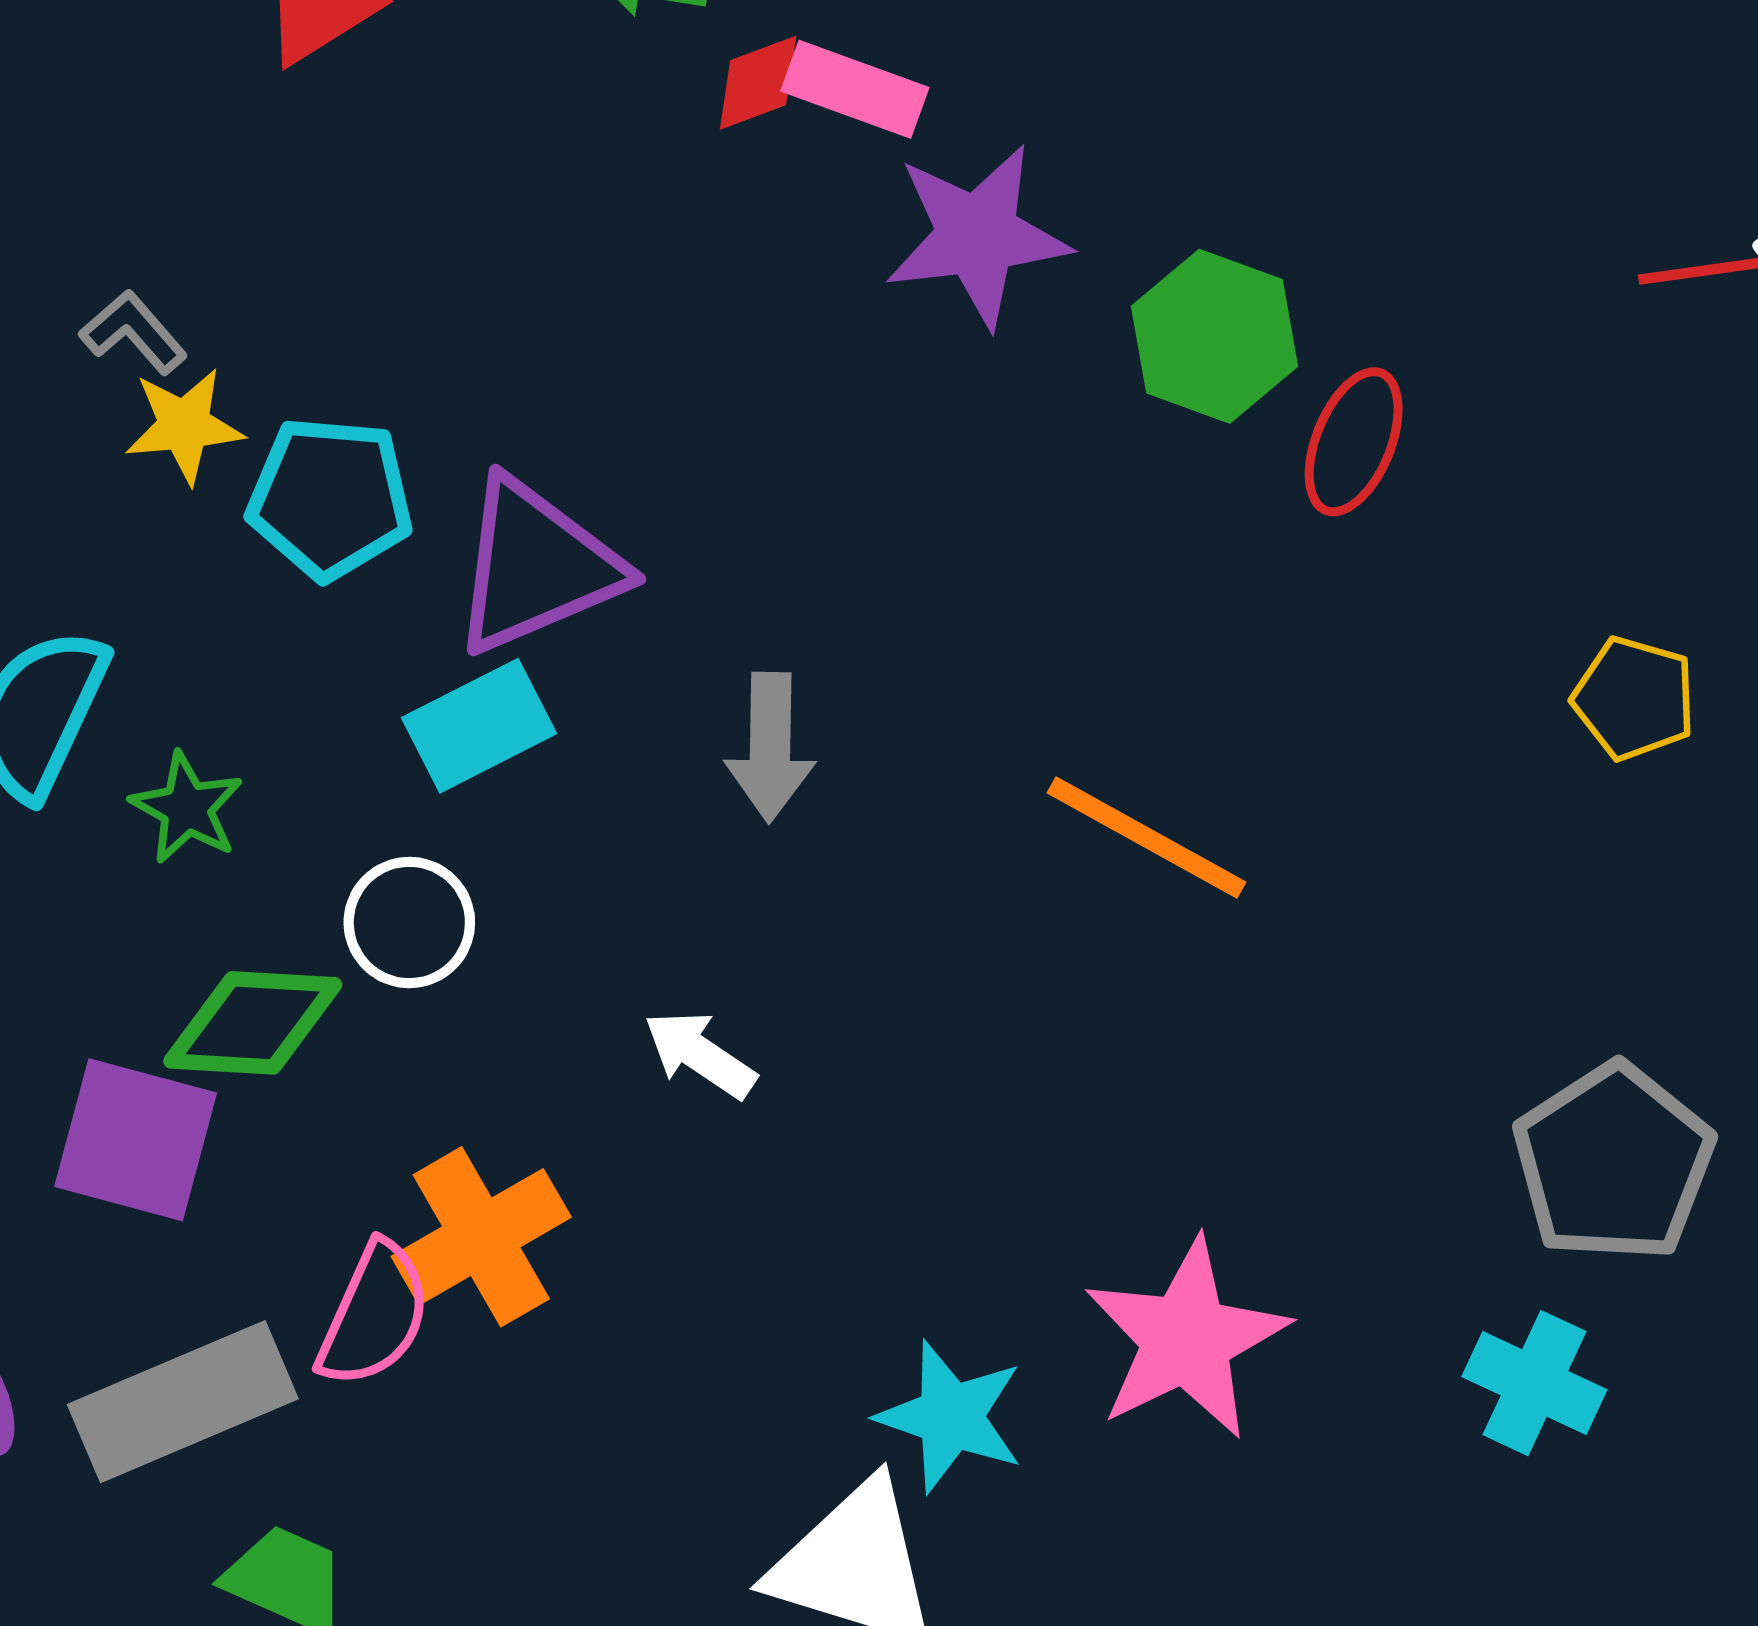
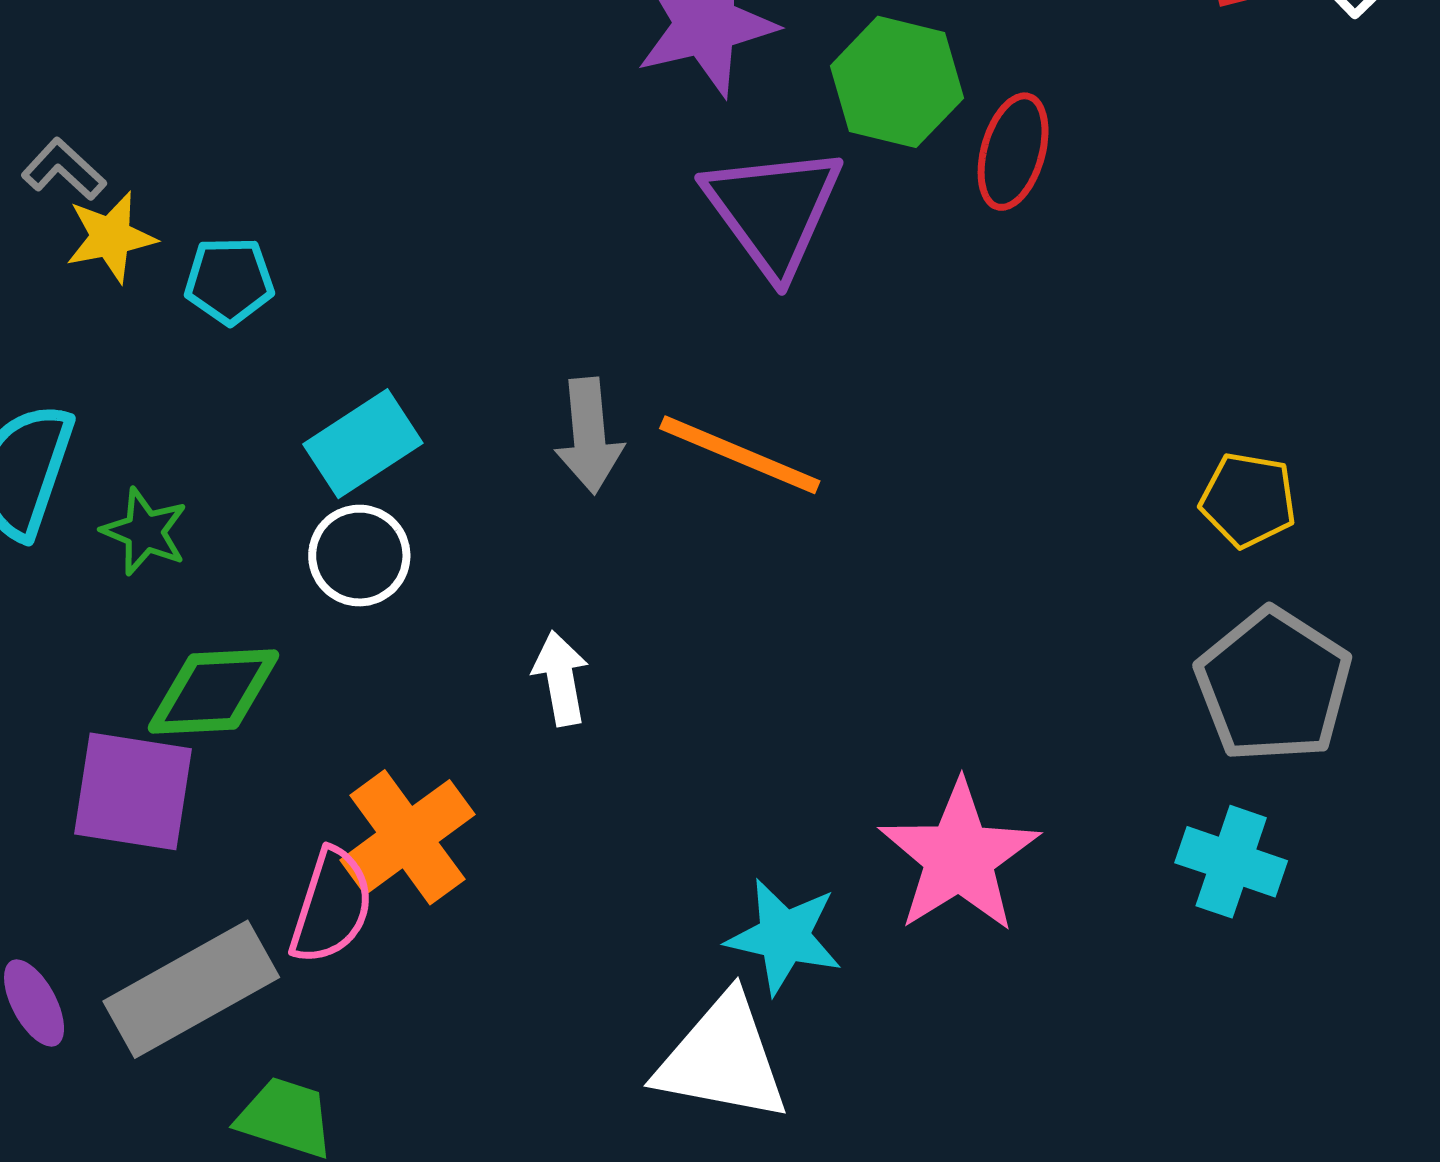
cyan pentagon: (330, 498) -> (229, 281), size x0.7
purple triangle: (536, 566) -> (773, 210), moved, turned -37
yellow pentagon: (1634, 698) -> (1248, 500), moved
orange line: (1146, 838) -> (740, 455), moved
white circle: (409, 922) -> (359, 556), moved
white arrow: (700, 1054) -> (561, 678), turned 52

